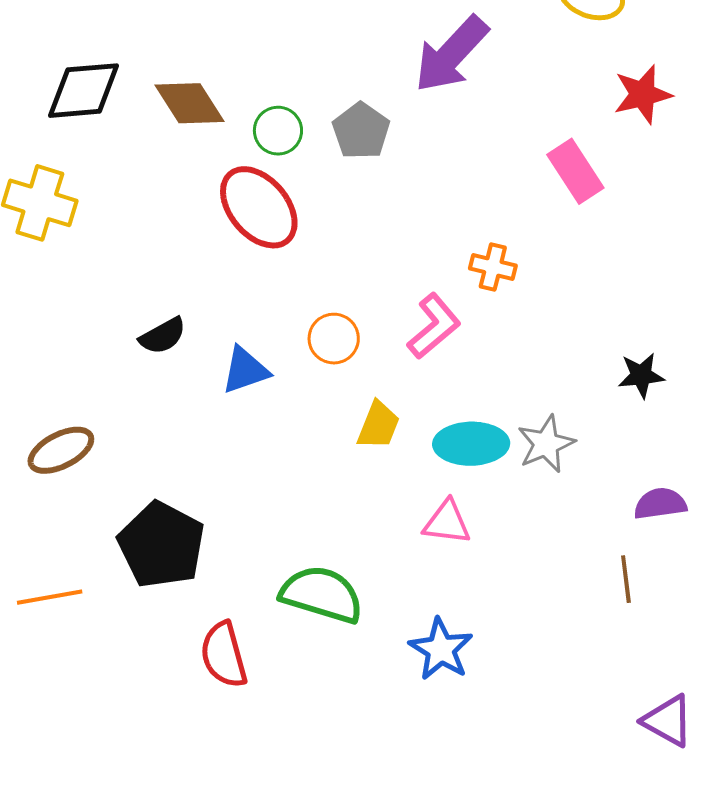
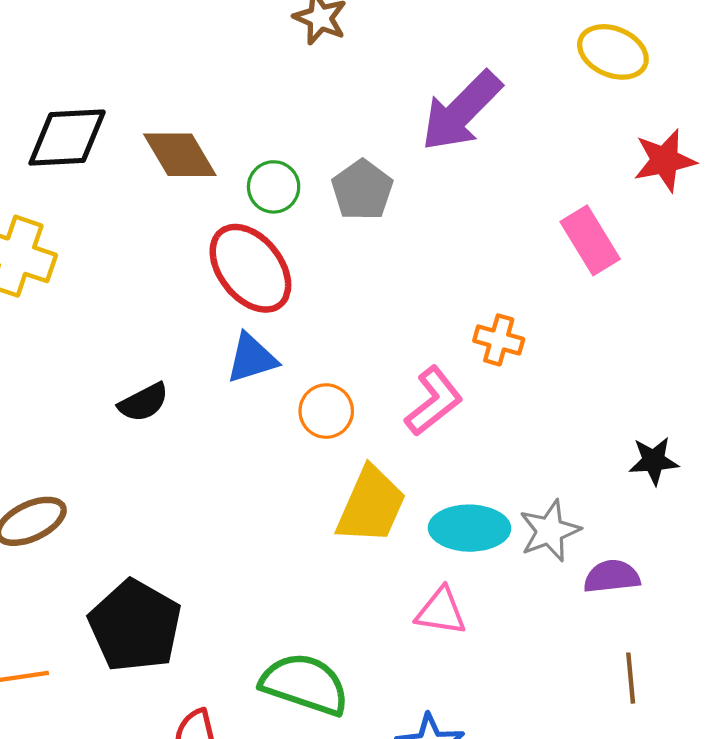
blue triangle: (245, 370) -> (252, 358), moved
yellow trapezoid: (378, 425) -> (371, 505), size x1.5
purple semicircle: (660, 504) -> (612, 577), moved

